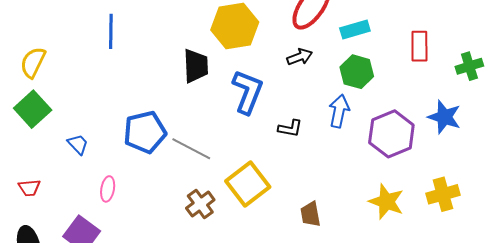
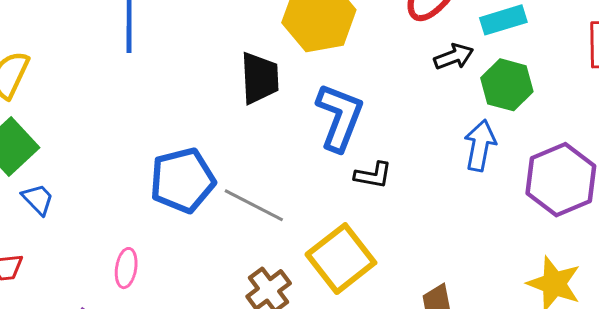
black arrow: (300, 57) -> (454, 57), moved
black L-shape: (290, 128) -> (373, 175), moved
blue trapezoid: (78, 144) -> (38, 199), moved

